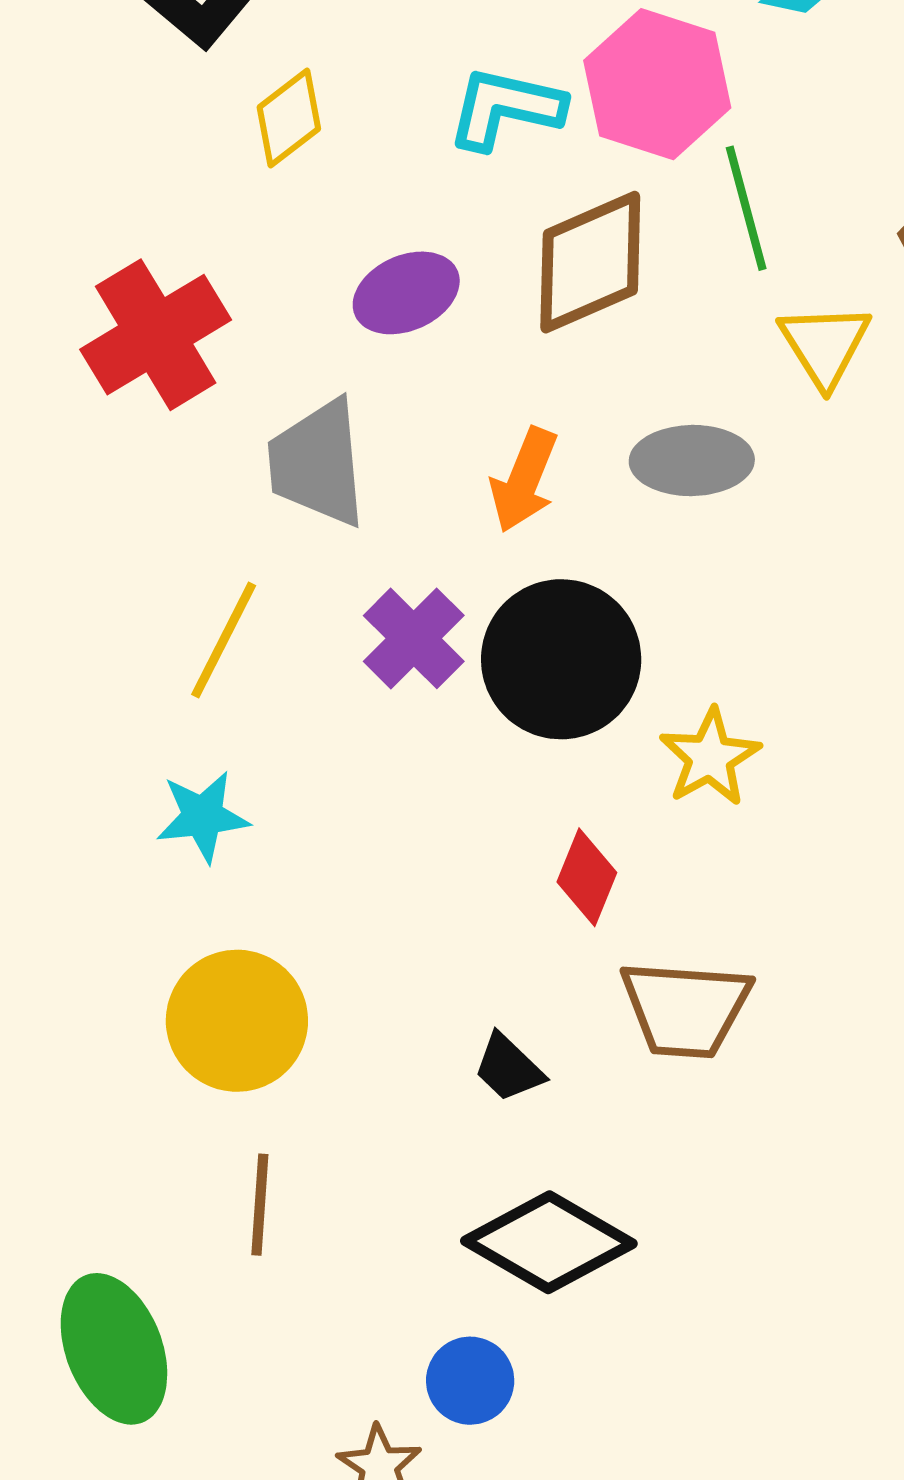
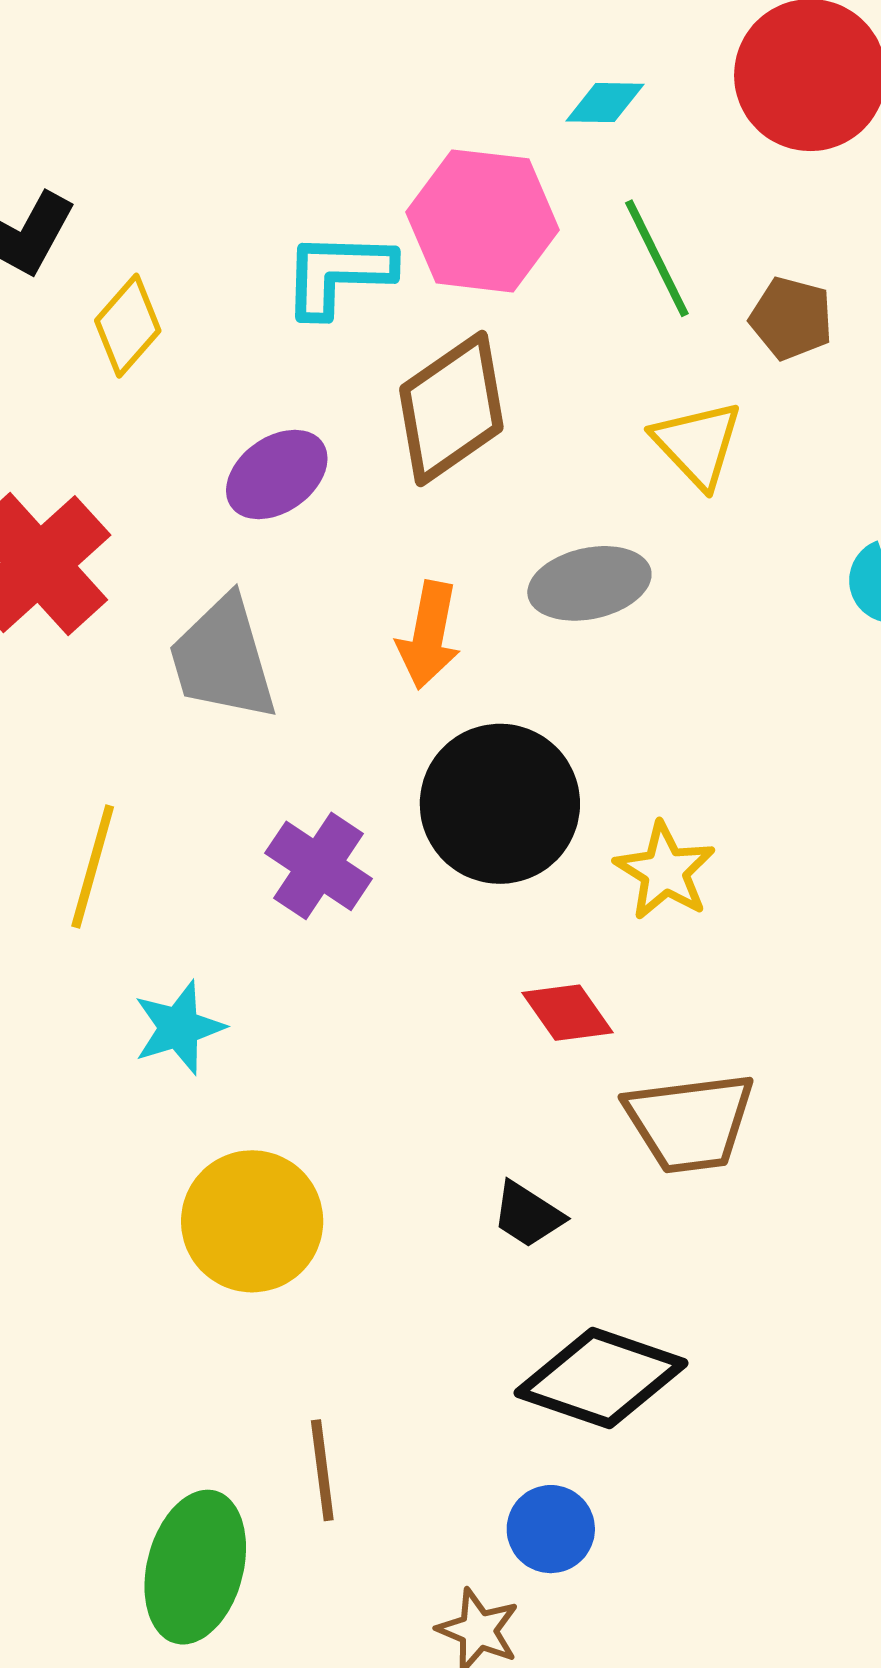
green line: (746, 208) -> (657, 258), moved
purple cross: (414, 638) -> (319, 866), moved
yellow line: (224, 640) -> (93, 866), moved
red diamond: (587, 877) -> (568, 1013), turned -46
brown line: (260, 1205) -> (322, 1470), moved
green ellipse: (114, 1349) -> (195, 1567), turned 47

